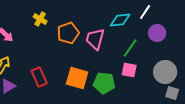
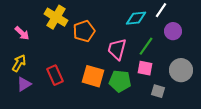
yellow cross: (40, 19) -> (56, 17), size x1.6
pink trapezoid: (95, 39) -> (117, 49), moved
gray square: (172, 93) -> (158, 91), moved

